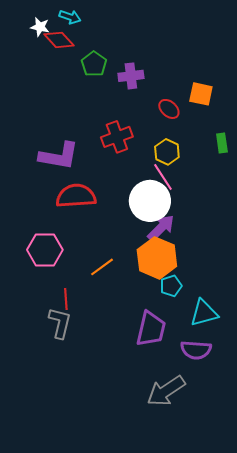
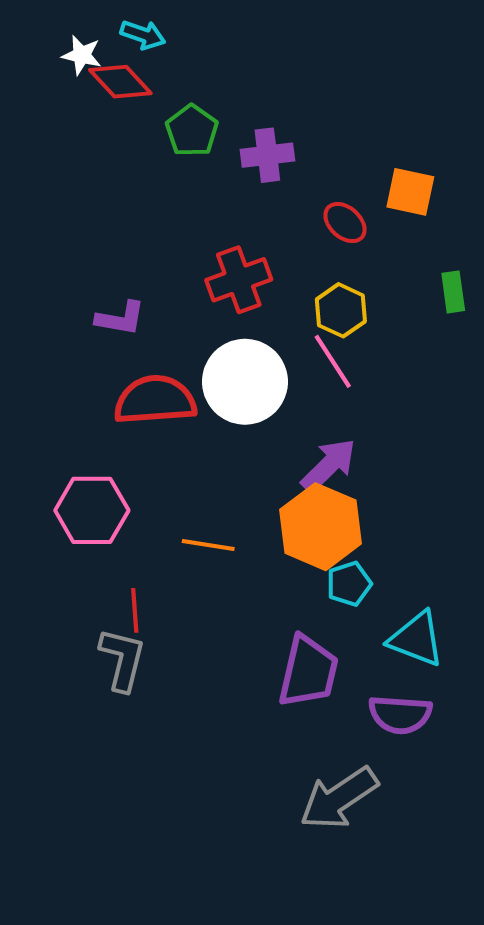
purple L-shape: (59, 156) -> (120, 318), size x0.6
white circle: (150, 201) -> (245, 382), moved
orange line: (102, 267) -> (208, 545), turned 45
cyan triangle: (204, 313) -> (416, 639), turned 36

